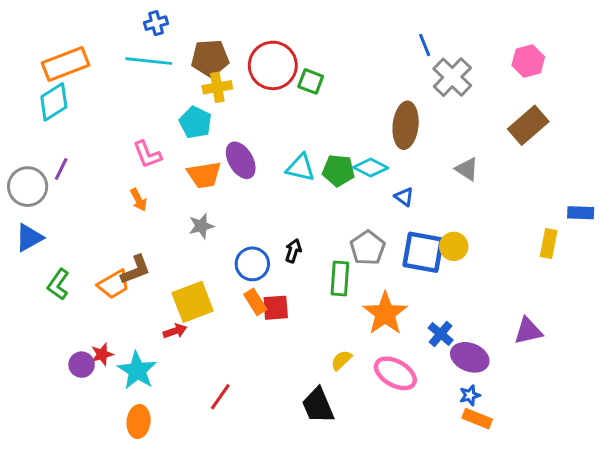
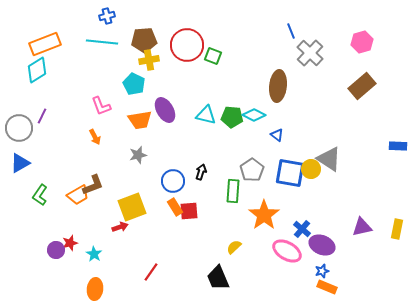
gray triangle: (467, 169) -> (329, 159), moved, size x1.5
yellow rectangle: (549, 243) -> (397, 229), moved
cyan star: (137, 370) -> (94, 254), size x0.6
pink ellipse: (395, 373) -> (287, 251), moved

